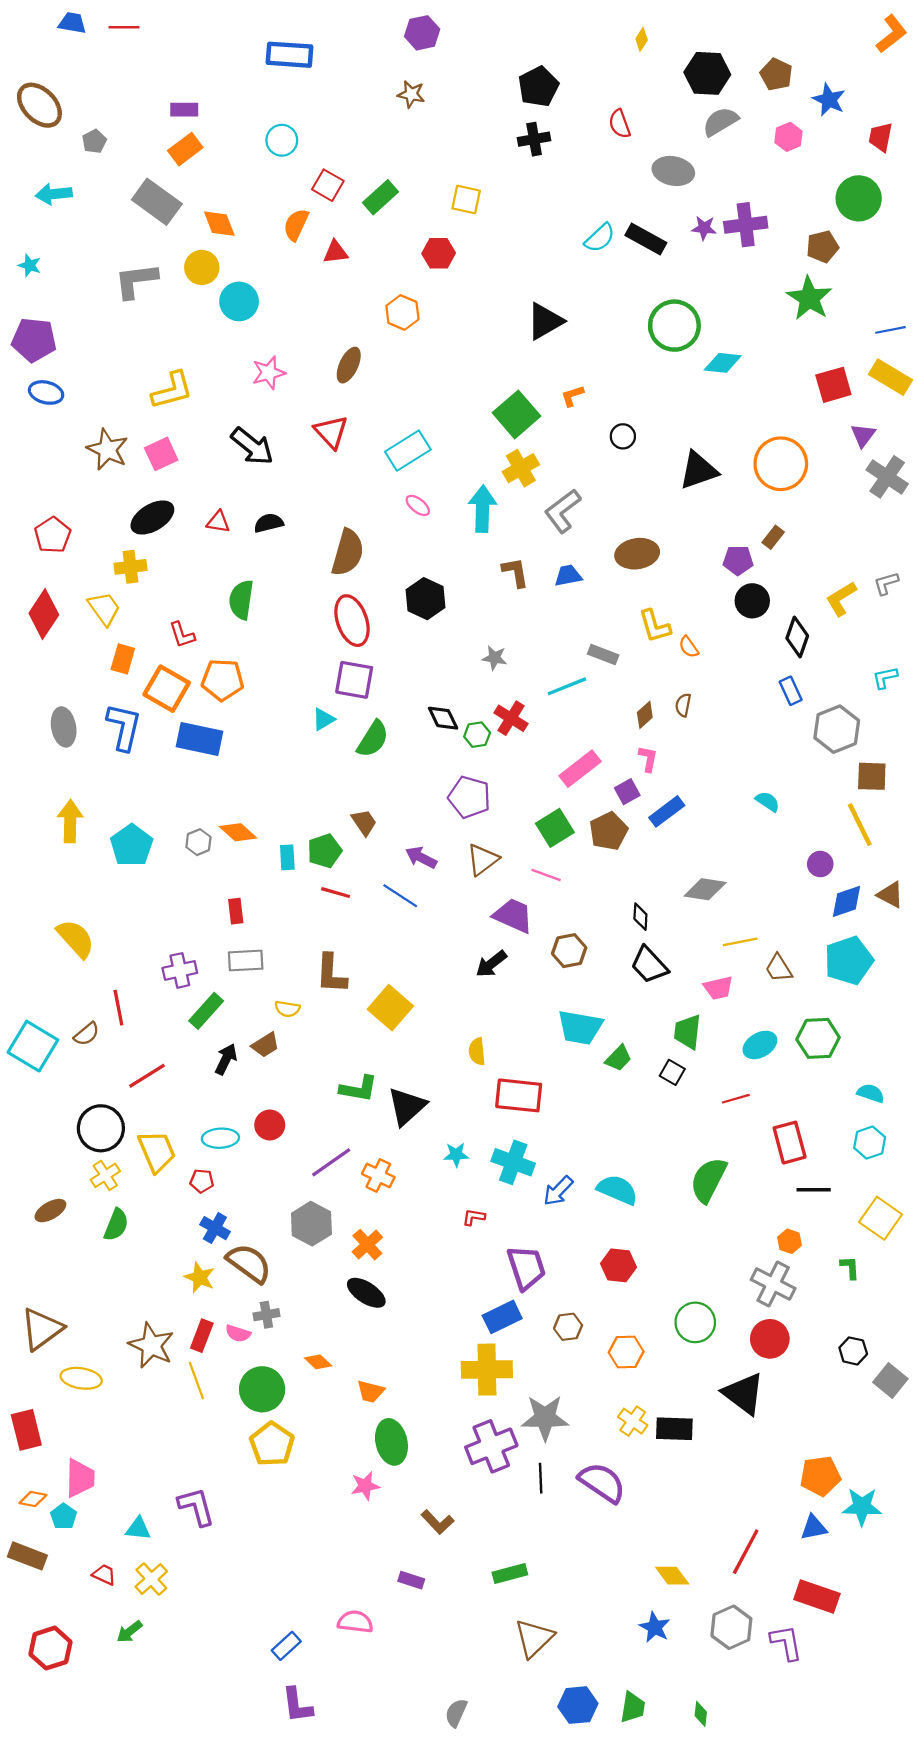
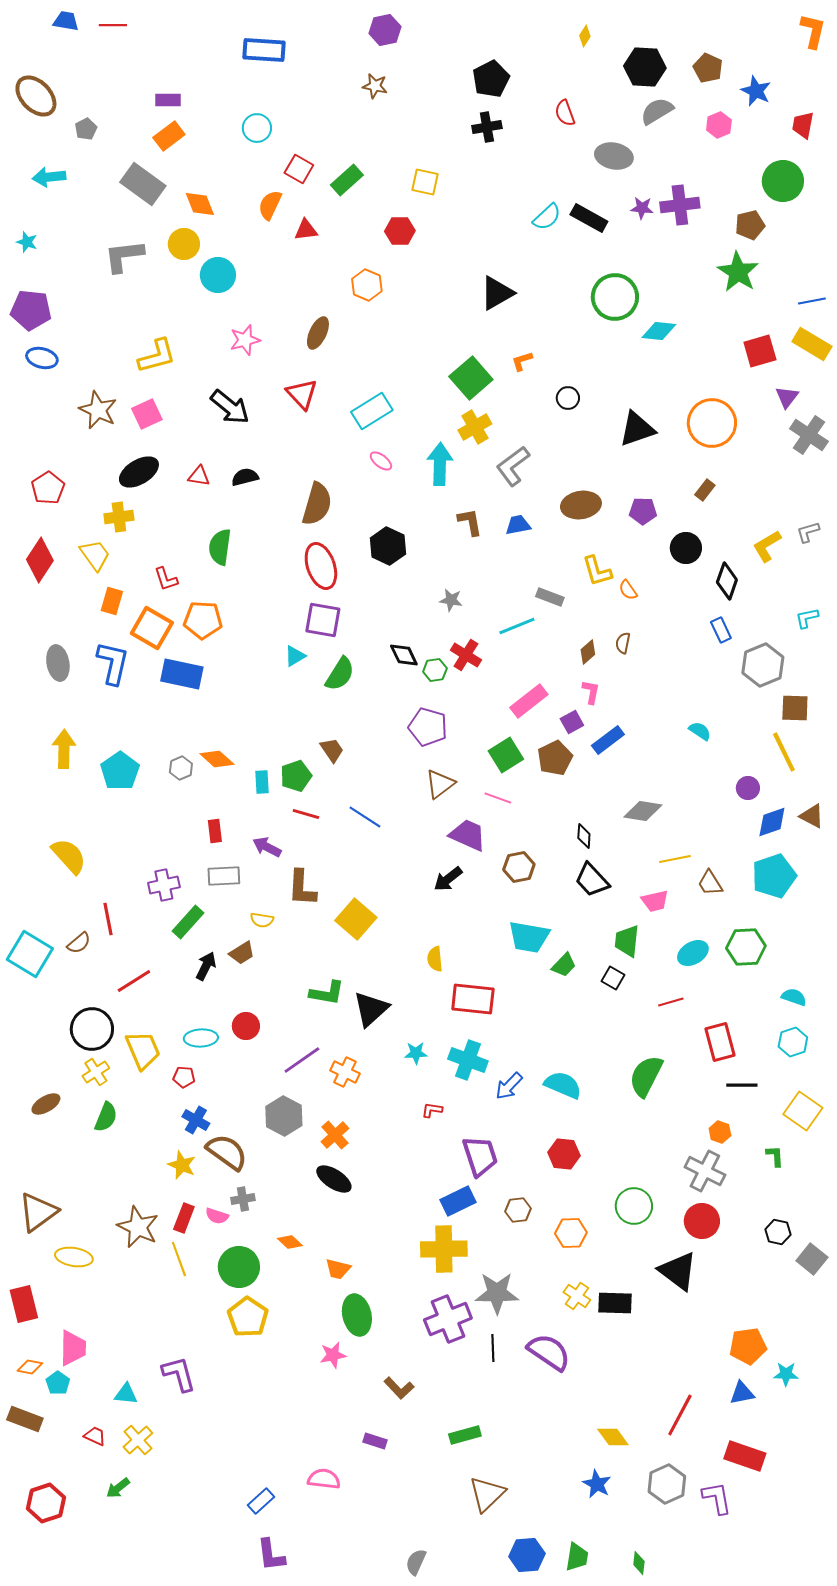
orange L-shape: (892, 34) -> (813, 31), turned -39
purple pentagon: (738, 560) -> (643, 511), moved
purple arrow: (421, 857) -> (267, 847), moved
cyan star: (862, 1507) -> (786, 1374), size x0.7

